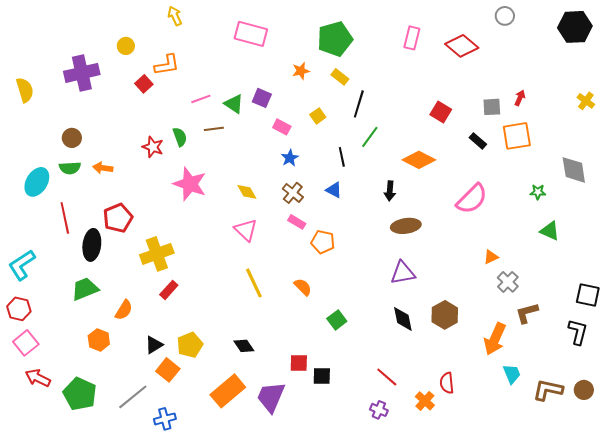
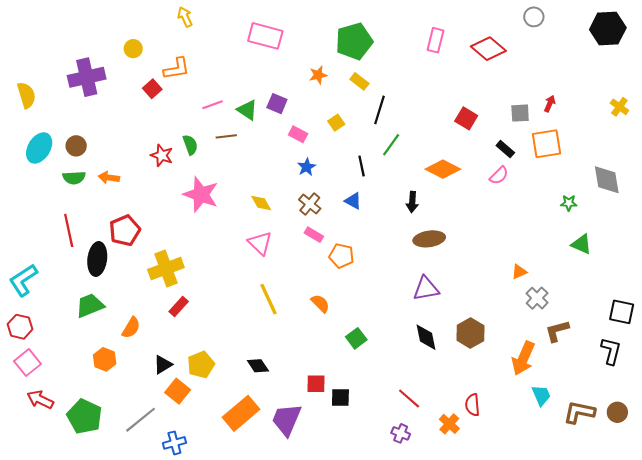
cyan ellipse: (37, 182) -> (39, 148), moved
pink semicircle: (472, 199) -> (499, 175), moved, size x0.6

